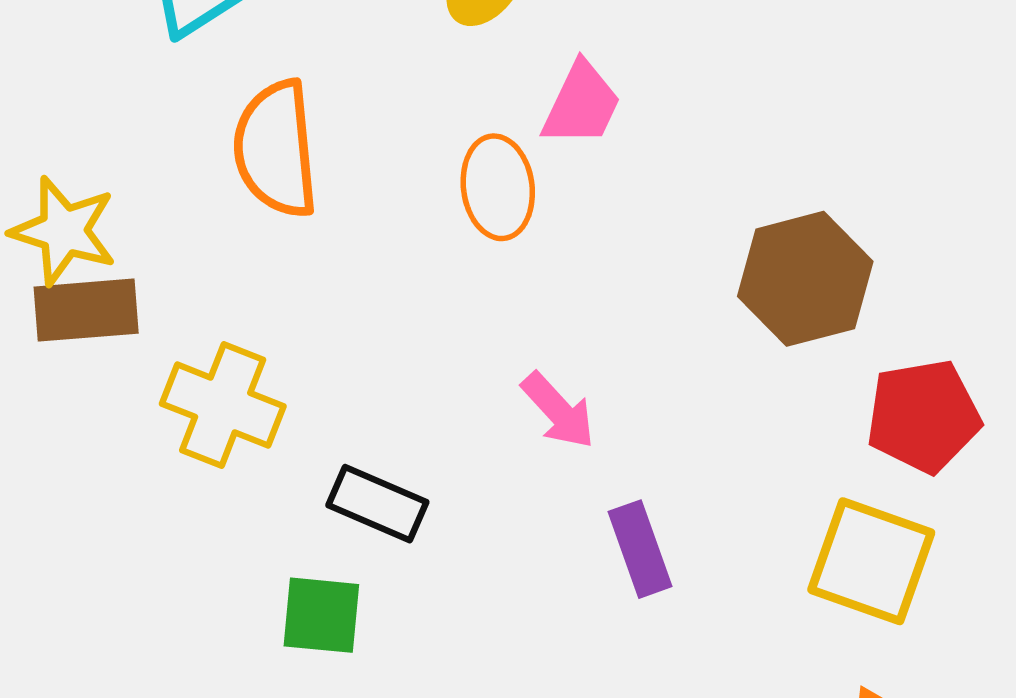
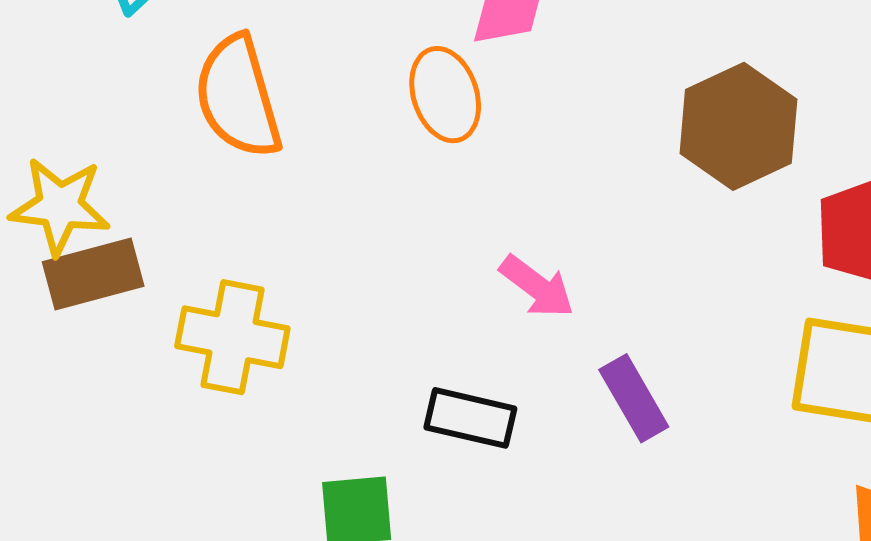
black rectangle: (377, 504) -> (470, 418), moved

